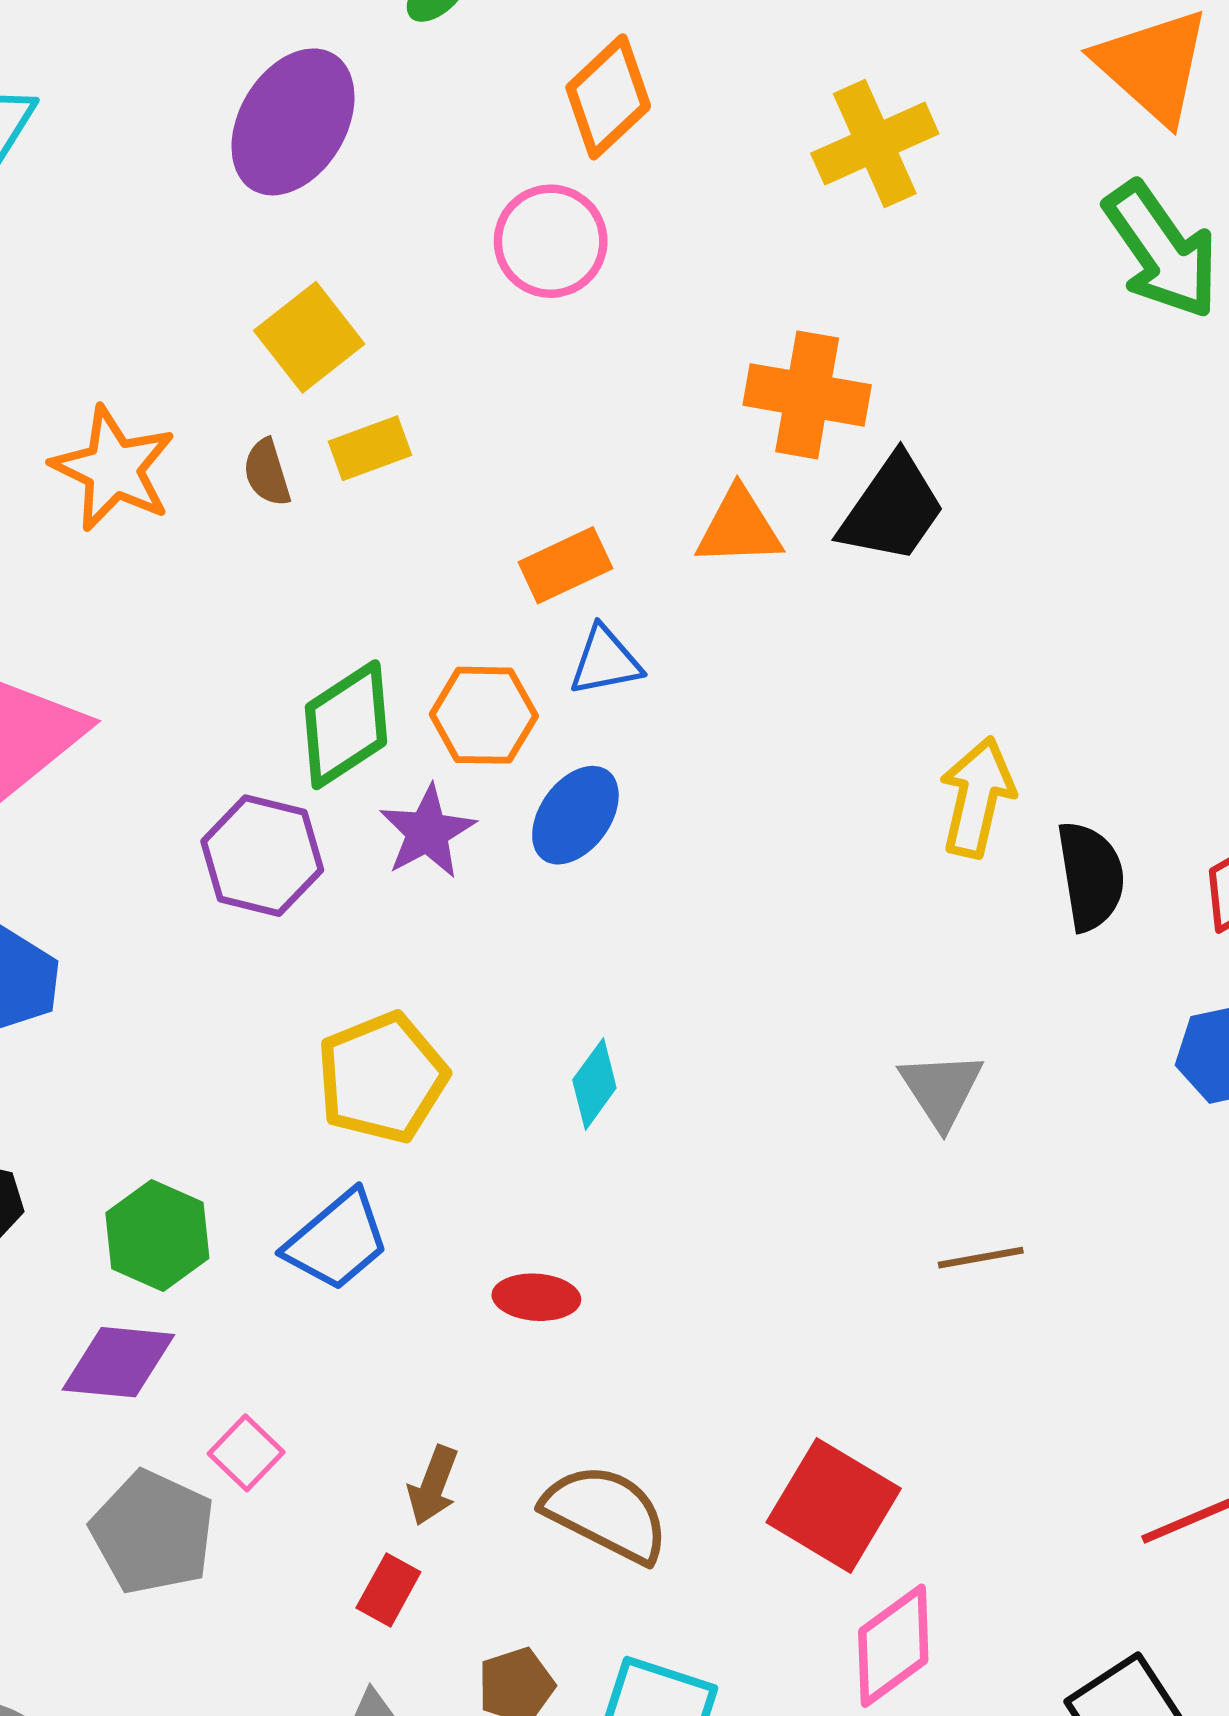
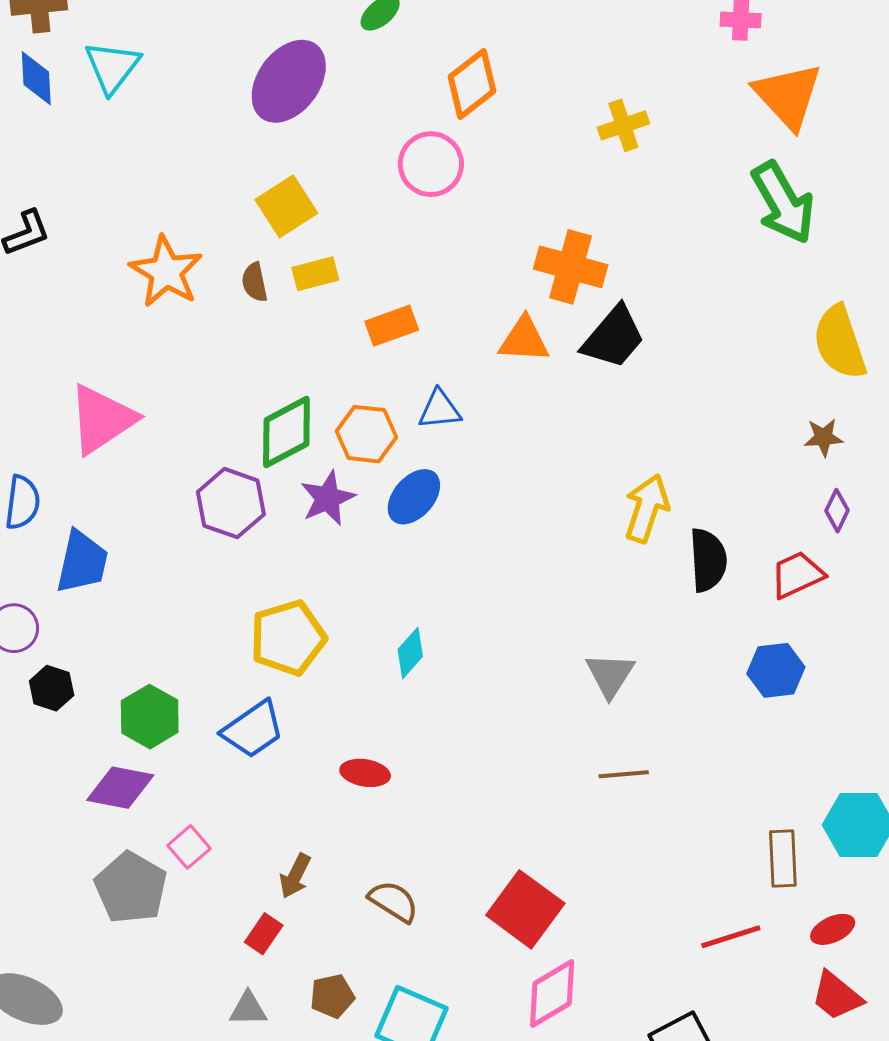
yellow cross: (875, 144) -> (623, 125), size x0.7
orange rectangle: (565, 565) -> (392, 326), moved
brown semicircle: (606, 1513) -> (394, 901), size x0.7

